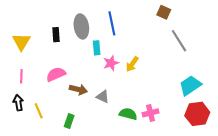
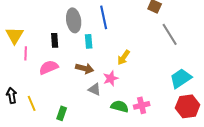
black rectangle: (56, 35) -> (55, 40), moved
pink star: (111, 63) -> (111, 78), moved
pink line: (21, 76) -> (26, 53), moved
brown arrow: (78, 90) -> (85, 68), moved

